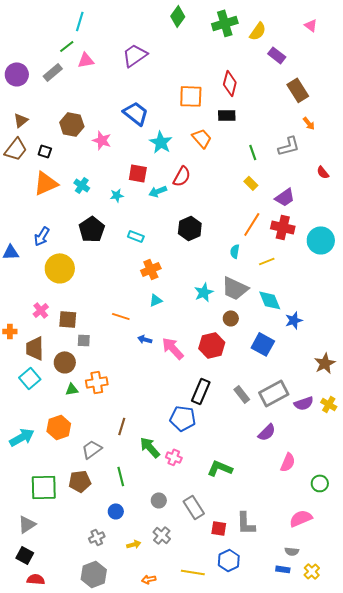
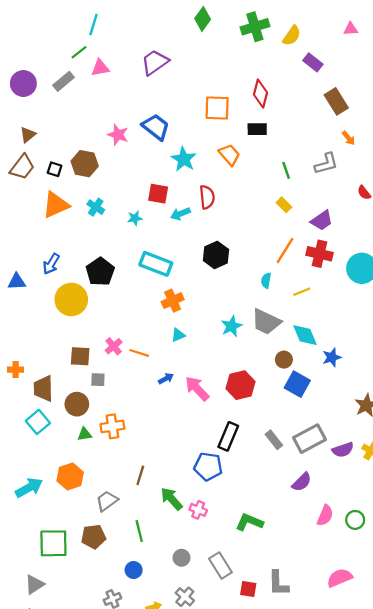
pink triangle: (311, 25) -> (351, 29), turned -40
brown hexagon: (72, 124) -> (85, 164), moved
pink star: (102, 140) -> (118, 135), moved
red semicircle: (182, 176) -> (207, 197), turned -35
black pentagon: (92, 229) -> (100, 272), moved
cyan rectangle: (136, 236) -> (156, 264), size x1.8
pink cross: (41, 310) -> (114, 346), moved
brown circle: (231, 318) -> (284, 360), moved
blue arrow: (145, 339) -> (166, 379), turned 136
green circle: (320, 483) -> (355, 520), moved

